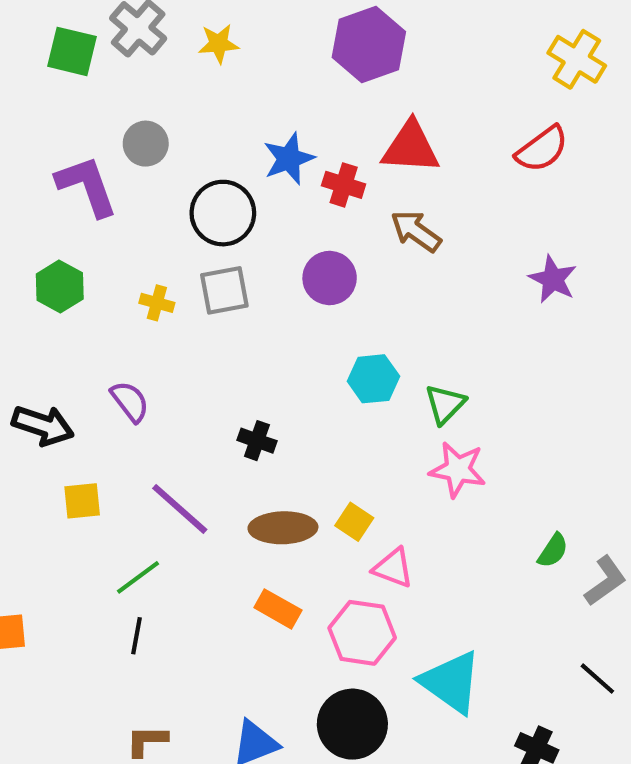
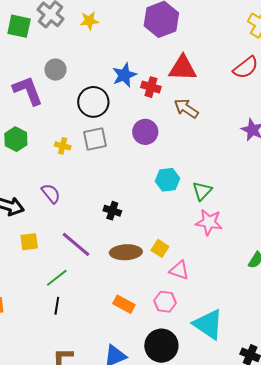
orange rectangle: (278, 609) -> (124, 304), moved
pink hexagon: (362, 633) -> (165, 302), size x0.7

